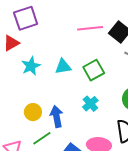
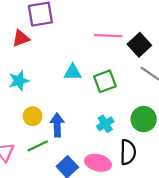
cyan star: (31, 66) -> (19, 81), moved
cyan cross: (90, 104) -> (105, 124), moved

